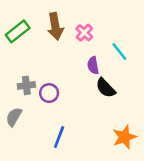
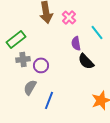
green rectangle: (18, 31) -> (16, 39), moved
gray semicircle: (14, 117) -> (30, 87), moved

